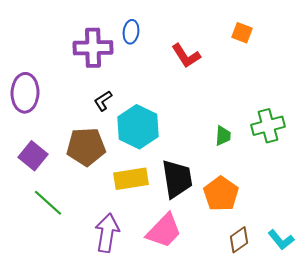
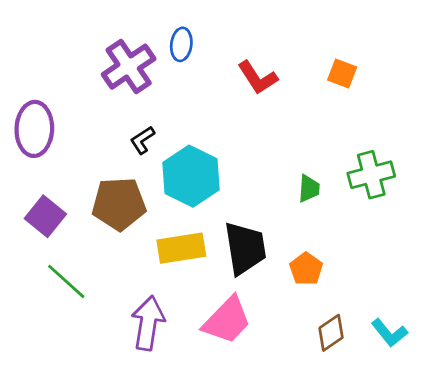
orange square: (242, 33) -> (342, 73), moved
purple cross: (93, 48) -> (129, 67), turned -33
orange pentagon: (221, 194) -> (306, 269), size x0.7

